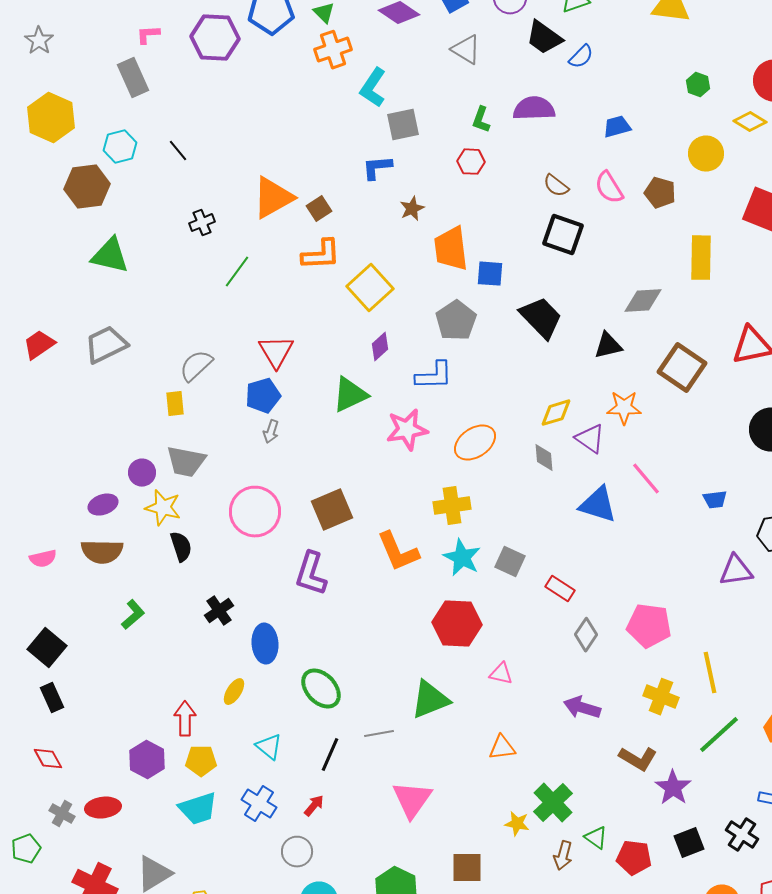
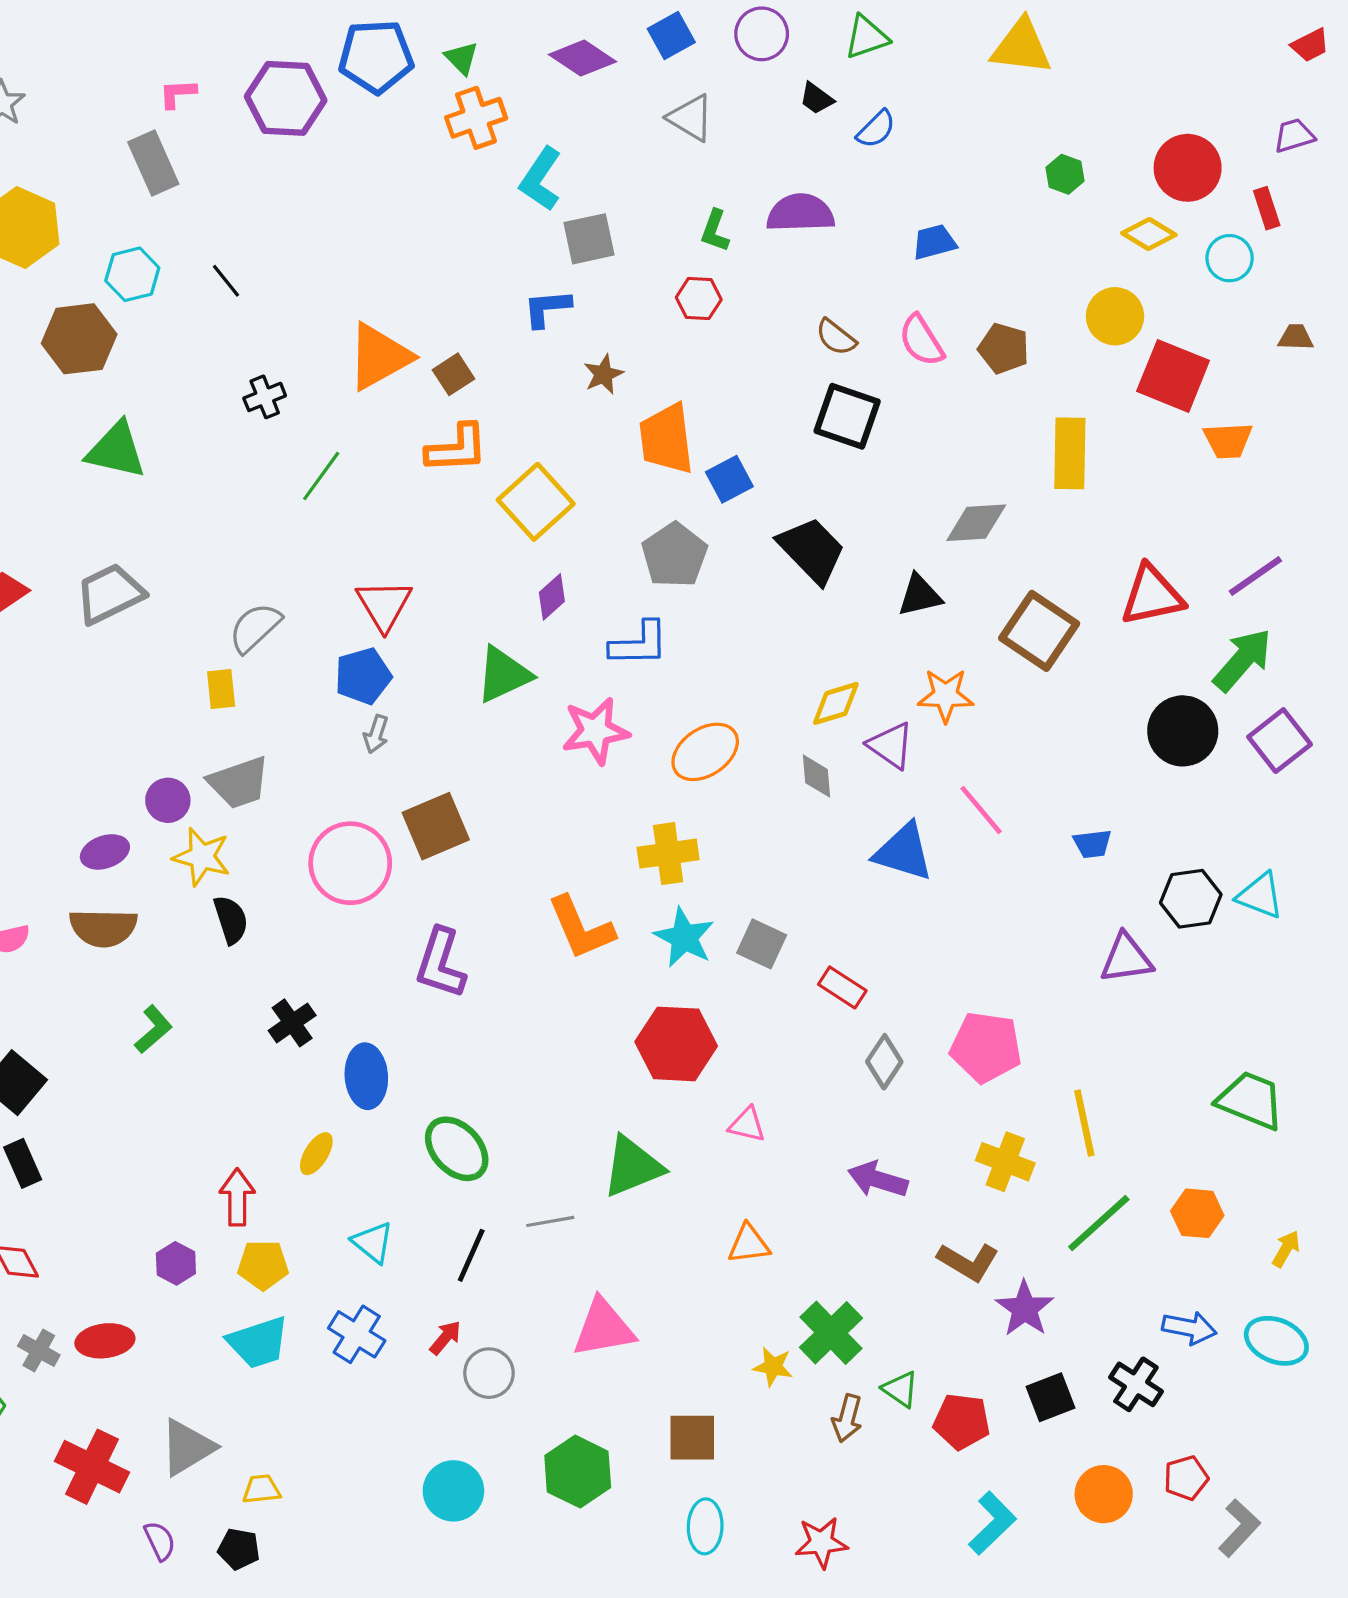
black trapezoid: (544, 38) -> (816, 98), size x0.6
yellow circle: (706, 154) -> (1115, 316), moved
blue square: (490, 274) -> (729, 479), turned -32
gray trapezoid: (186, 462) -> (239, 783), turned -30
brown square: (332, 510) -> (436, 826), moved
purple hexagon: (147, 760) -> (176, 1263), size x0.7
pink triangle: (412, 800) -> (604, 1328), turned 45
gray circle: (297, 852) -> (489, 1373), moved

